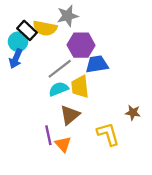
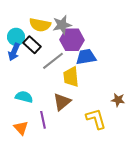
gray star: (68, 16) -> (62, 25), moved
black rectangle: (27, 30) -> (32, 45), moved
cyan semicircle: (59, 89) -> (24, 97), moved, turned 36
orange triangle: (63, 144) -> (21, 128), moved

